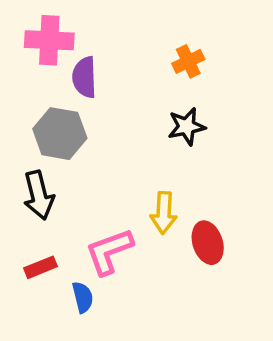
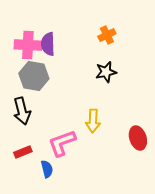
pink cross: (49, 40) -> (28, 45), moved
red ellipse: (208, 243) -> (138, 138), moved

